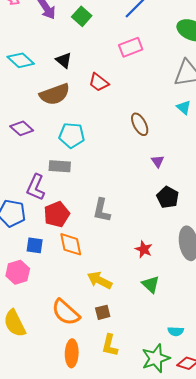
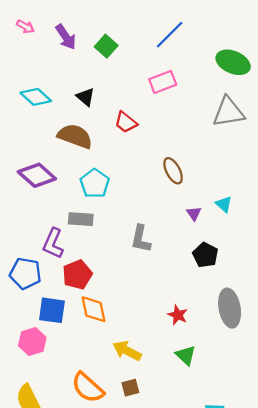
brown semicircle: (55, 94) -> (75, 136), turned -140
cyan triangle: (184, 107) -> (224, 204), moved
purple diamond: (22, 128) -> (37, 175), size x1.4
cyan pentagon: (72, 135) -> (95, 183), turned 30
gray L-shape: (102, 210) -> (141, 239), moved
blue square: (35, 245) -> (52, 310), size x1.4

